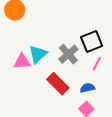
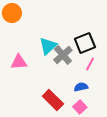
cyan triangle: (38, 54) -> (48, 46), moved
red rectangle: (58, 84) -> (53, 100), moved

